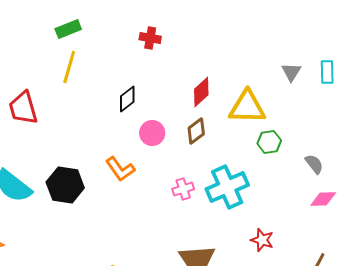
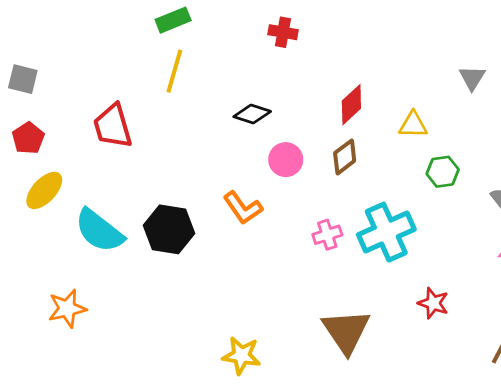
black diamond: (127, 99) -> (252, 114), turned 56
yellow triangle: (247, 107) -> (413, 125), size x0.6

